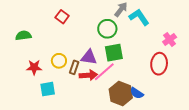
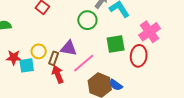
pink cross: (170, 39) -> (150, 32), size x1.5
green square: (114, 53) -> (116, 44), moved
red arrow: (88, 75) -> (58, 74), moved, turned -108
cyan square: (48, 89) -> (27, 65), moved

